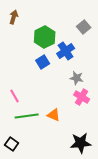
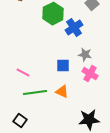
blue square: (43, 62) -> (63, 66), moved, turned 32
pink line: (15, 96) -> (23, 73), turned -32

